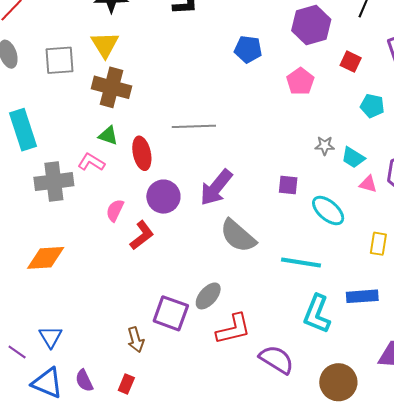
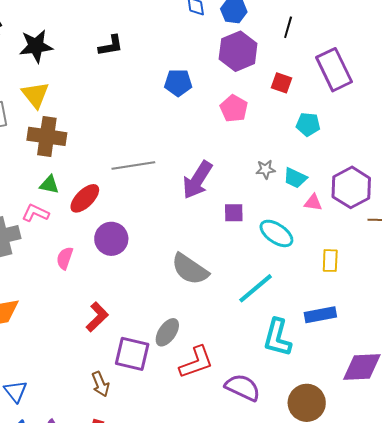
red ellipse: (142, 153) -> (85, 198), turned 64
purple arrow: (216, 188) -> (197, 180), moved
red L-shape: (142, 235) -> (97, 317), moved
cyan line: (301, 263) -> (256, 288), turned -42

